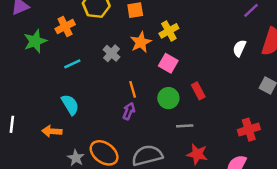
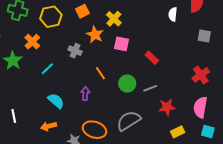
green circle: (168, 98) -> (127, 84), moved
purple arrow: (129, 111) -> (85, 94), moved
white line: (12, 124) -> (14, 116), moved

